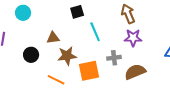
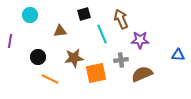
brown arrow: (128, 14) -> (121, 19), moved
brown triangle: (53, 38) -> (60, 31), moved
orange line: (56, 80) -> (50, 79), moved

